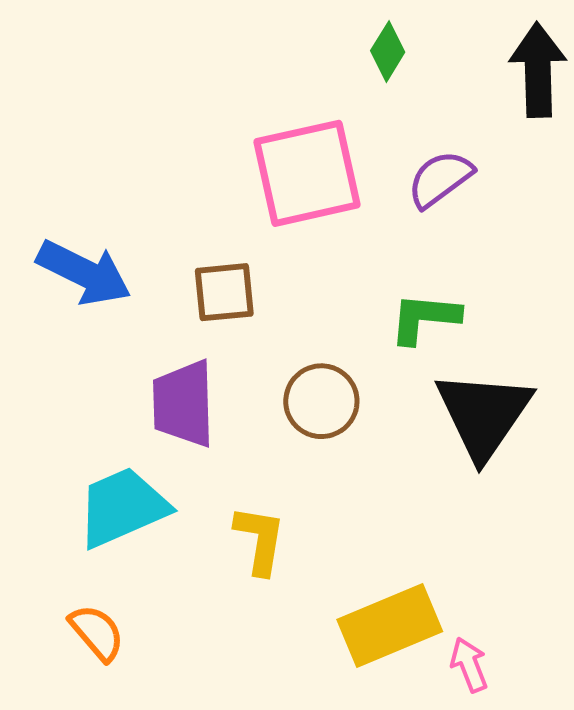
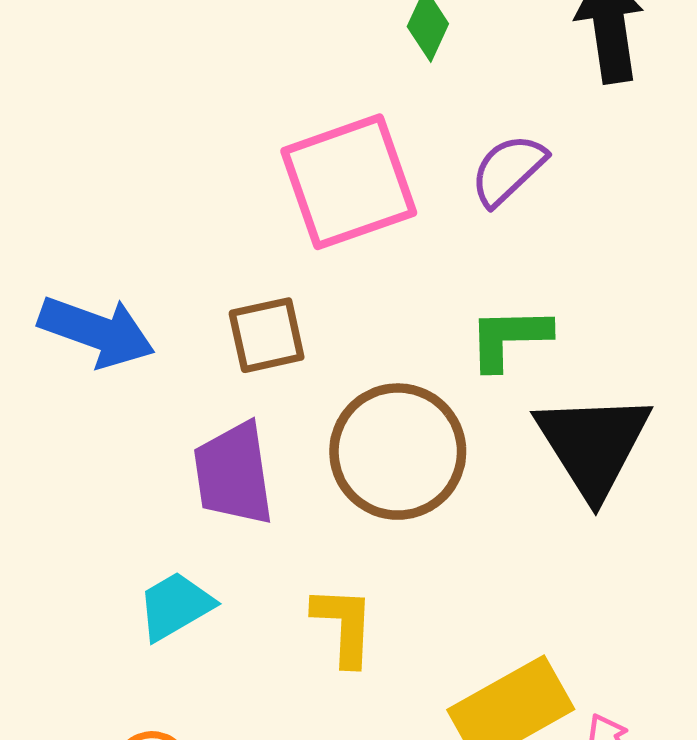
brown circle: (321, 401) -> (398, 452), size x1.5
cyan trapezoid: (122, 507) -> (175, 606), size x0.7

